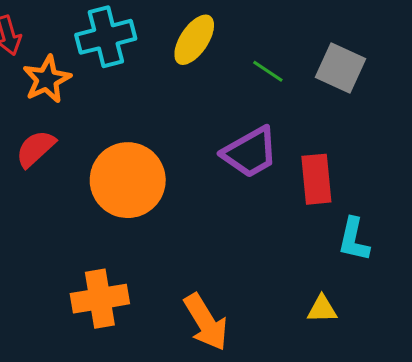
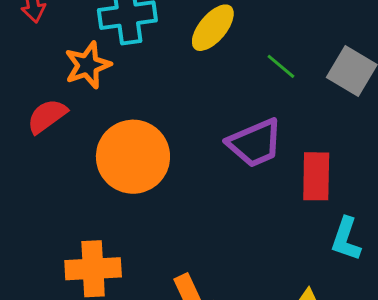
orange star: (47, 79) -> (88, 65), moved

